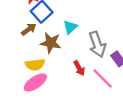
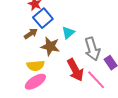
red arrow: (79, 68) -> (75, 70), size x1.6

